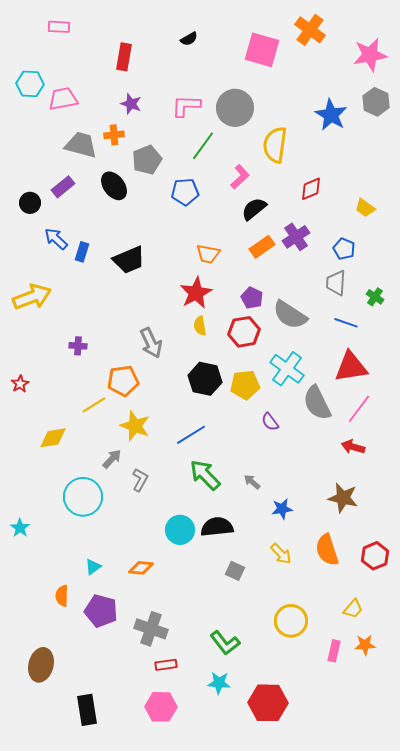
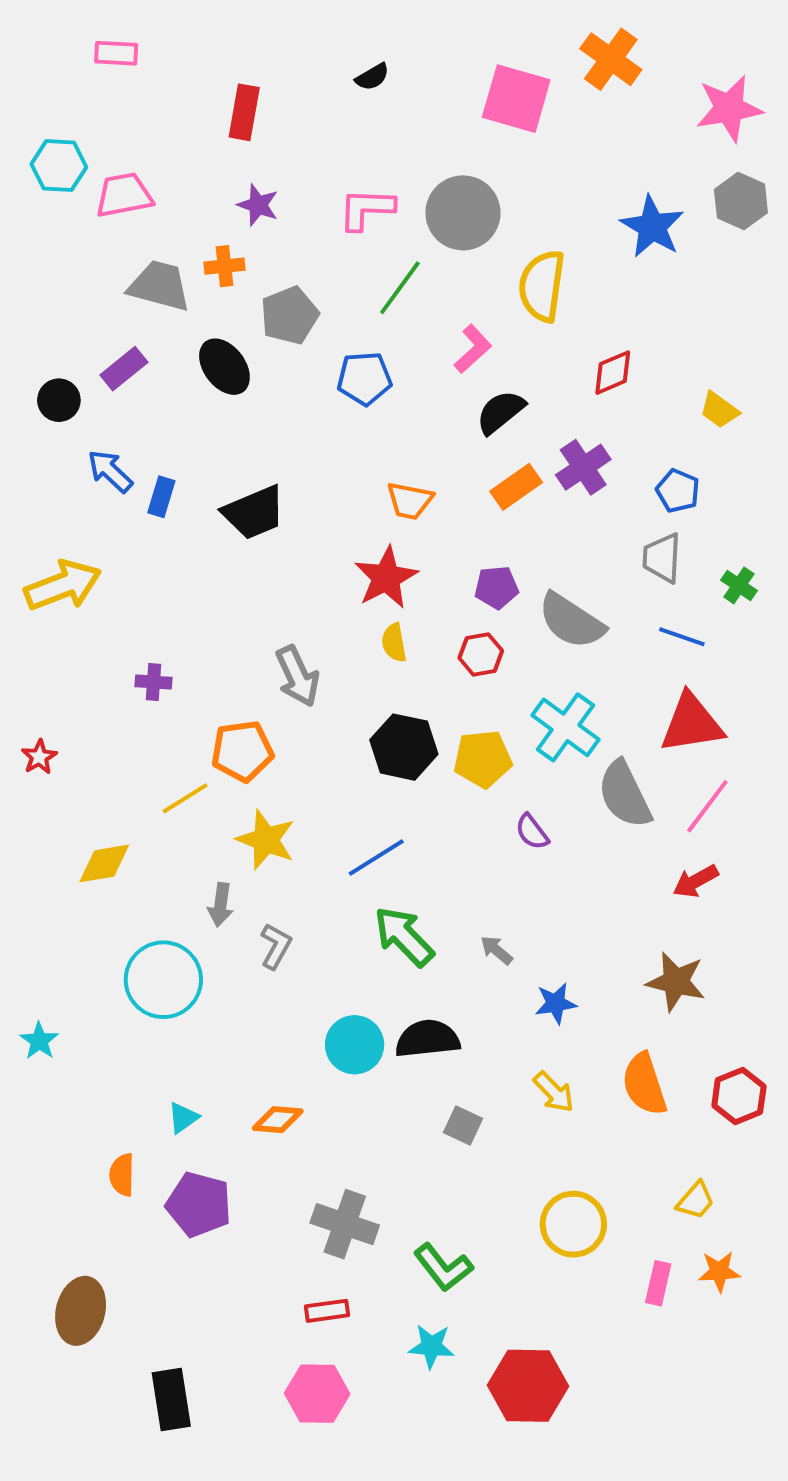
purple pentagon: (252, 298) -> (497, 587), turned -30
red hexagon: (244, 332) -> (481, 654), size x0.7
red arrow: (353, 447) -> (696, 881), turned -45
gray arrow: (112, 459) -> (221, 905), turned 145
gray cross: (151, 629) -> (345, 1224), moved

